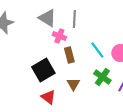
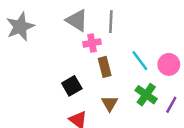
pink cross: (59, 36) -> (92, 43), turned -32
black square: (43, 70) -> (72, 86), size x0.7

